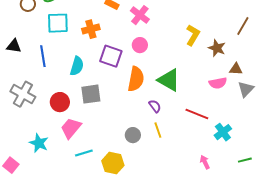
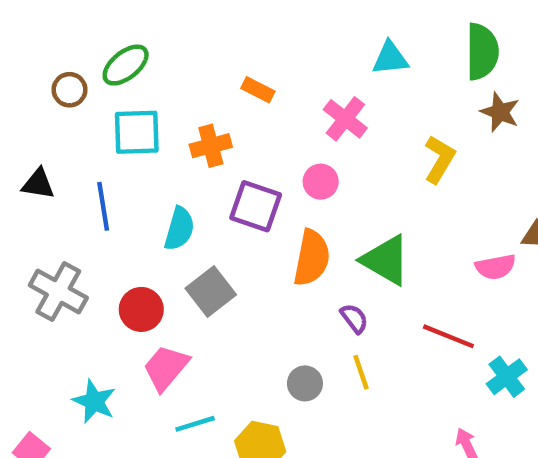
pink cross: (140, 15) -> (345, 119), moved
brown star: (217, 48) -> (500, 112), moved
gray square: (91, 94) -> (211, 291), turned -30

